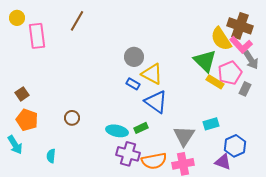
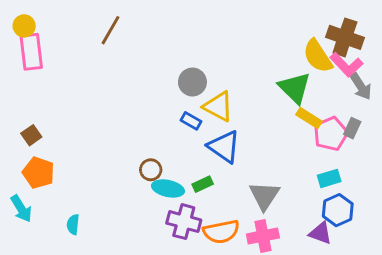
pink rectangle: (37, 36) -> (31, 52), moved
pink pentagon: (230, 73) -> (331, 134), moved
brown circle: (72, 118) -> (151, 170), moved
cyan rectangle: (211, 124) -> (329, 178), moved

